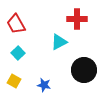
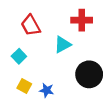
red trapezoid: (16, 24) -> (31, 25), moved
yellow square: (14, 81) -> (24, 86), moved

